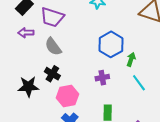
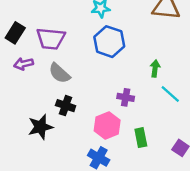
blue hexagon: (111, 44) -> (109, 42), moved
purple cross: (102, 78) -> (126, 97), turned 32
pink hexagon: (67, 96) -> (107, 126), moved

